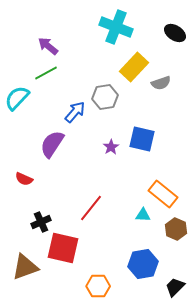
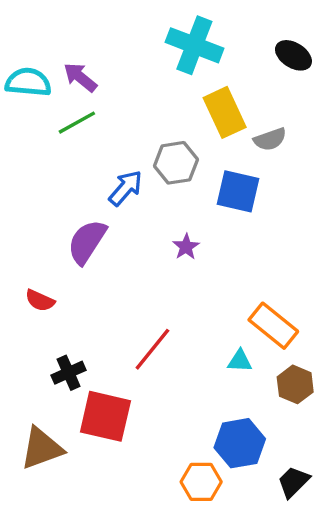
yellow rectangle: (134, 67) -> (225, 112), turned -68
cyan semicircle: (17, 98) -> (28, 82), moved, turned 52
blue square: (142, 139) -> (238, 191), moved
orange hexagon: (98, 286) -> (201, 482), moved

